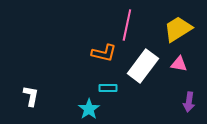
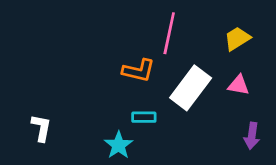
yellow trapezoid: (178, 29) -> (237, 39), size x0.7

